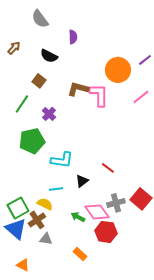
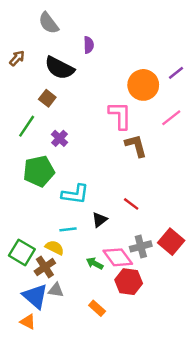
black semicircle: (49, 56) -> (59, 68), size x1.4
brown L-shape: (78, 89) -> (136, 146), moved, turned 60
green square: (18, 208) -> (22, 252), turned -30
blue triangle: (16, 229) -> (35, 296), moved

